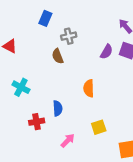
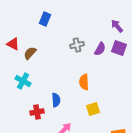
gray cross: (69, 36) -> (77, 45), moved
brown semicircle: (58, 56) -> (30, 53), moved, turned 64
yellow square: (99, 127) -> (93, 109), moved

